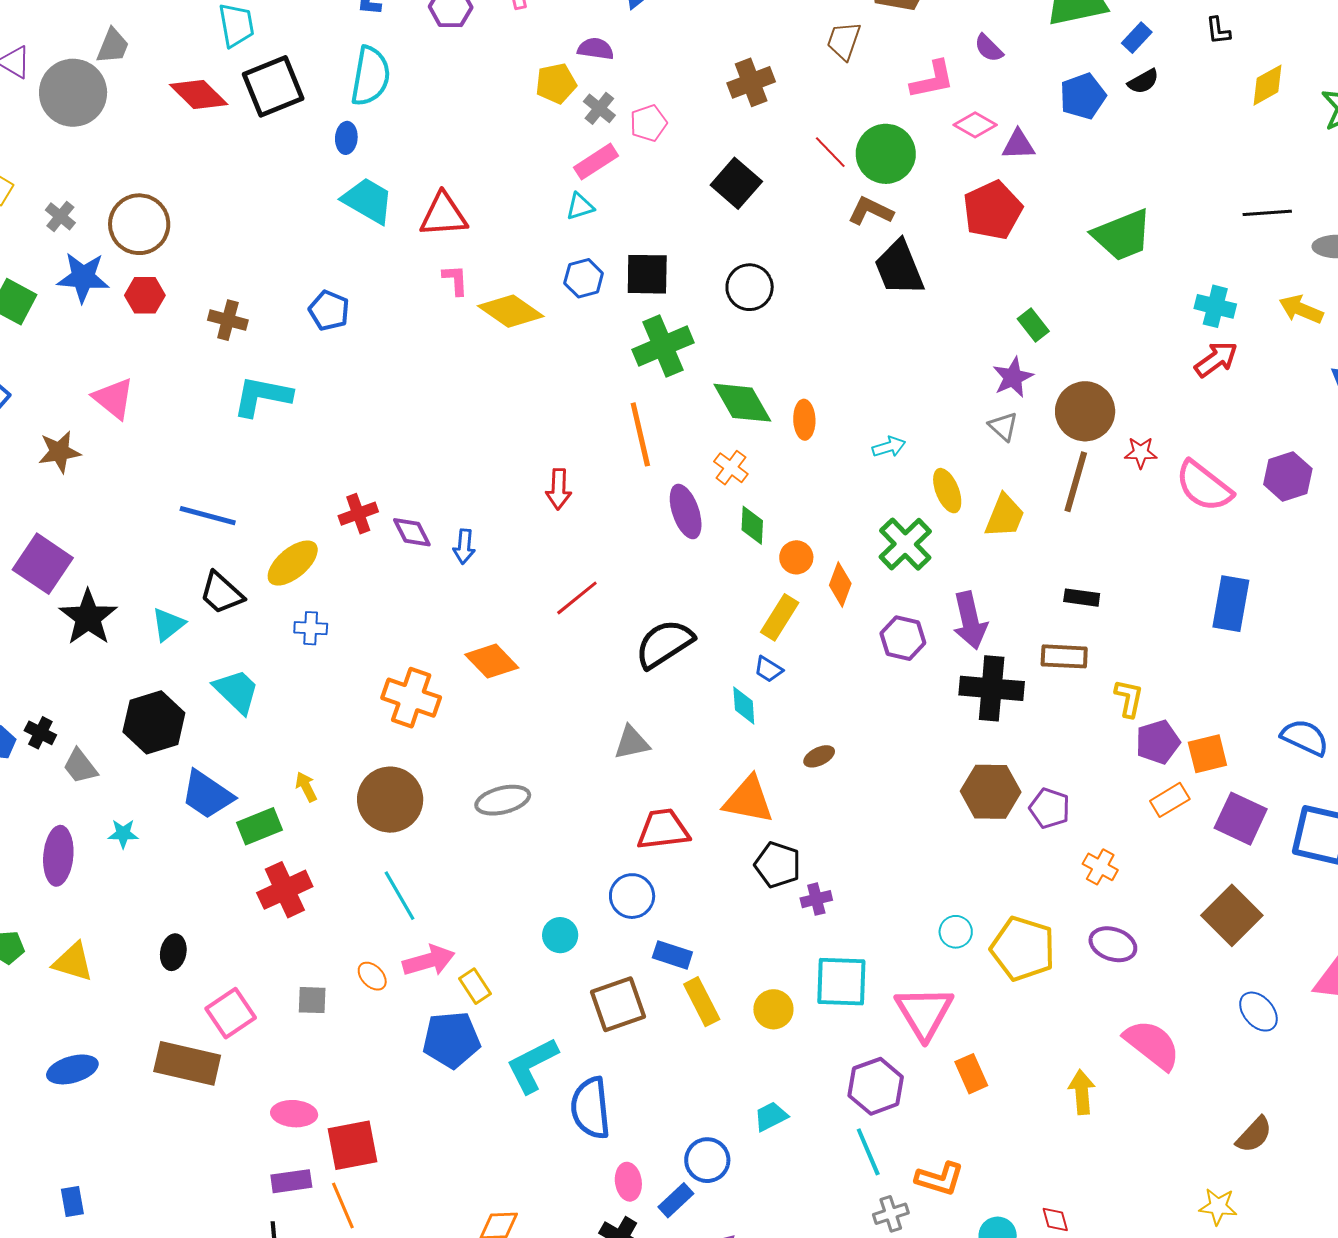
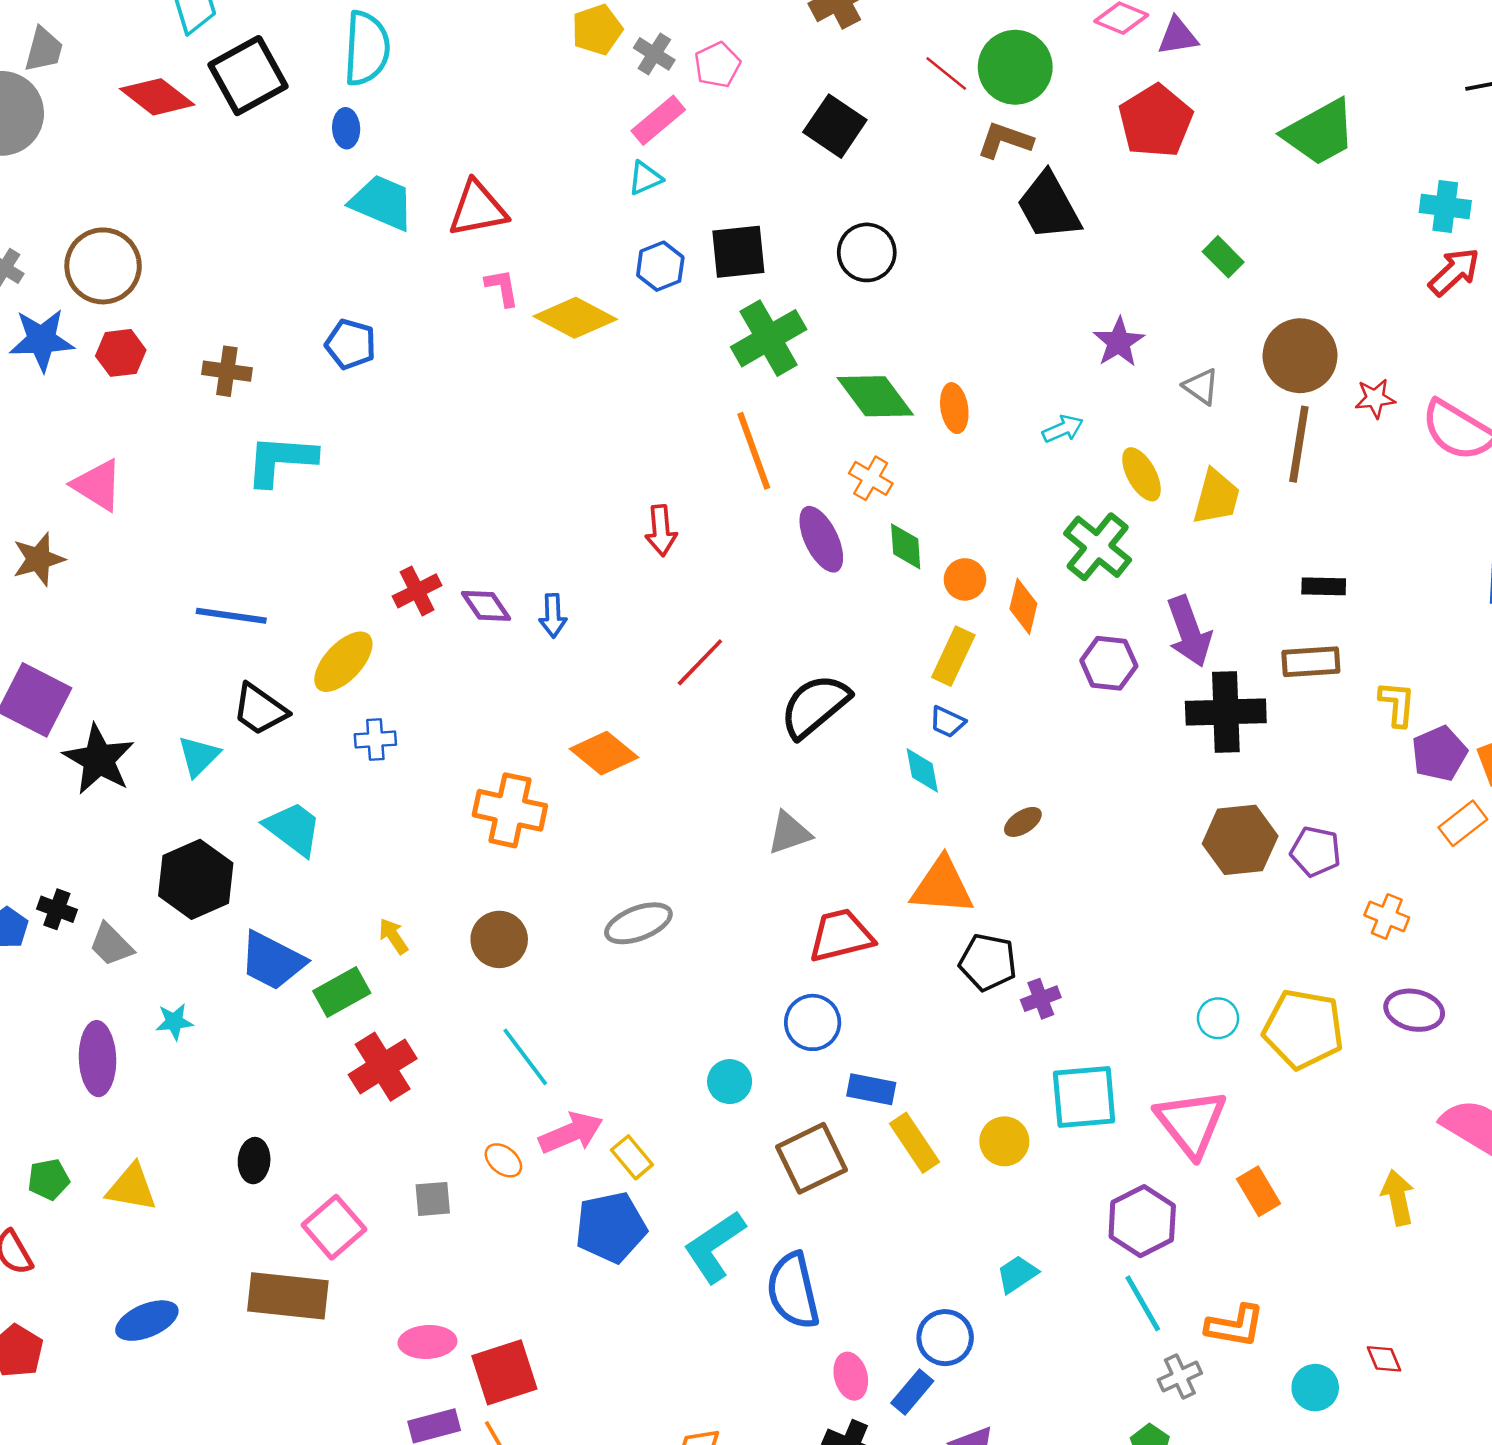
purple star: (1013, 377) -> (1119, 342), moved
brown circle: (390, 800) -> (499, 939), size x0.7

